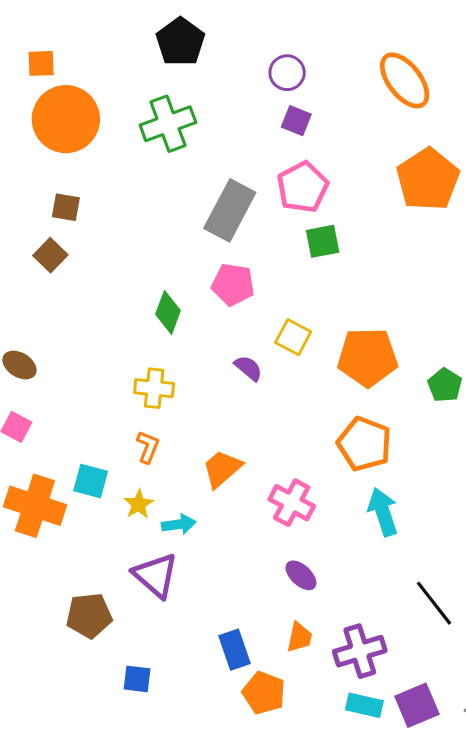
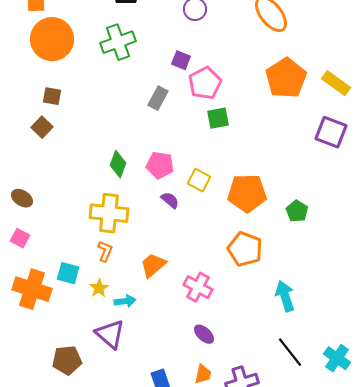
purple square: (296, 121) -> (181, 60), moved
gray rectangle: (230, 210) -> (158, 98), size x0.6
pink pentagon: (233, 285) -> (160, 165), moved
yellow cross: (154, 388) -> (109, 213), size x1.5
cyan arrow: (383, 512) -> (285, 296), moved

